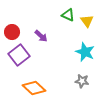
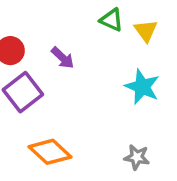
gray star: (82, 81) -> (137, 157), moved

